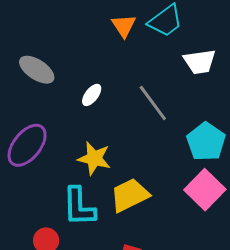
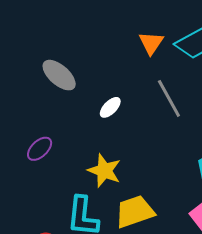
gray line: (153, 103) -> (169, 98), moved
purple ellipse: (27, 145) -> (40, 149), size x0.6

